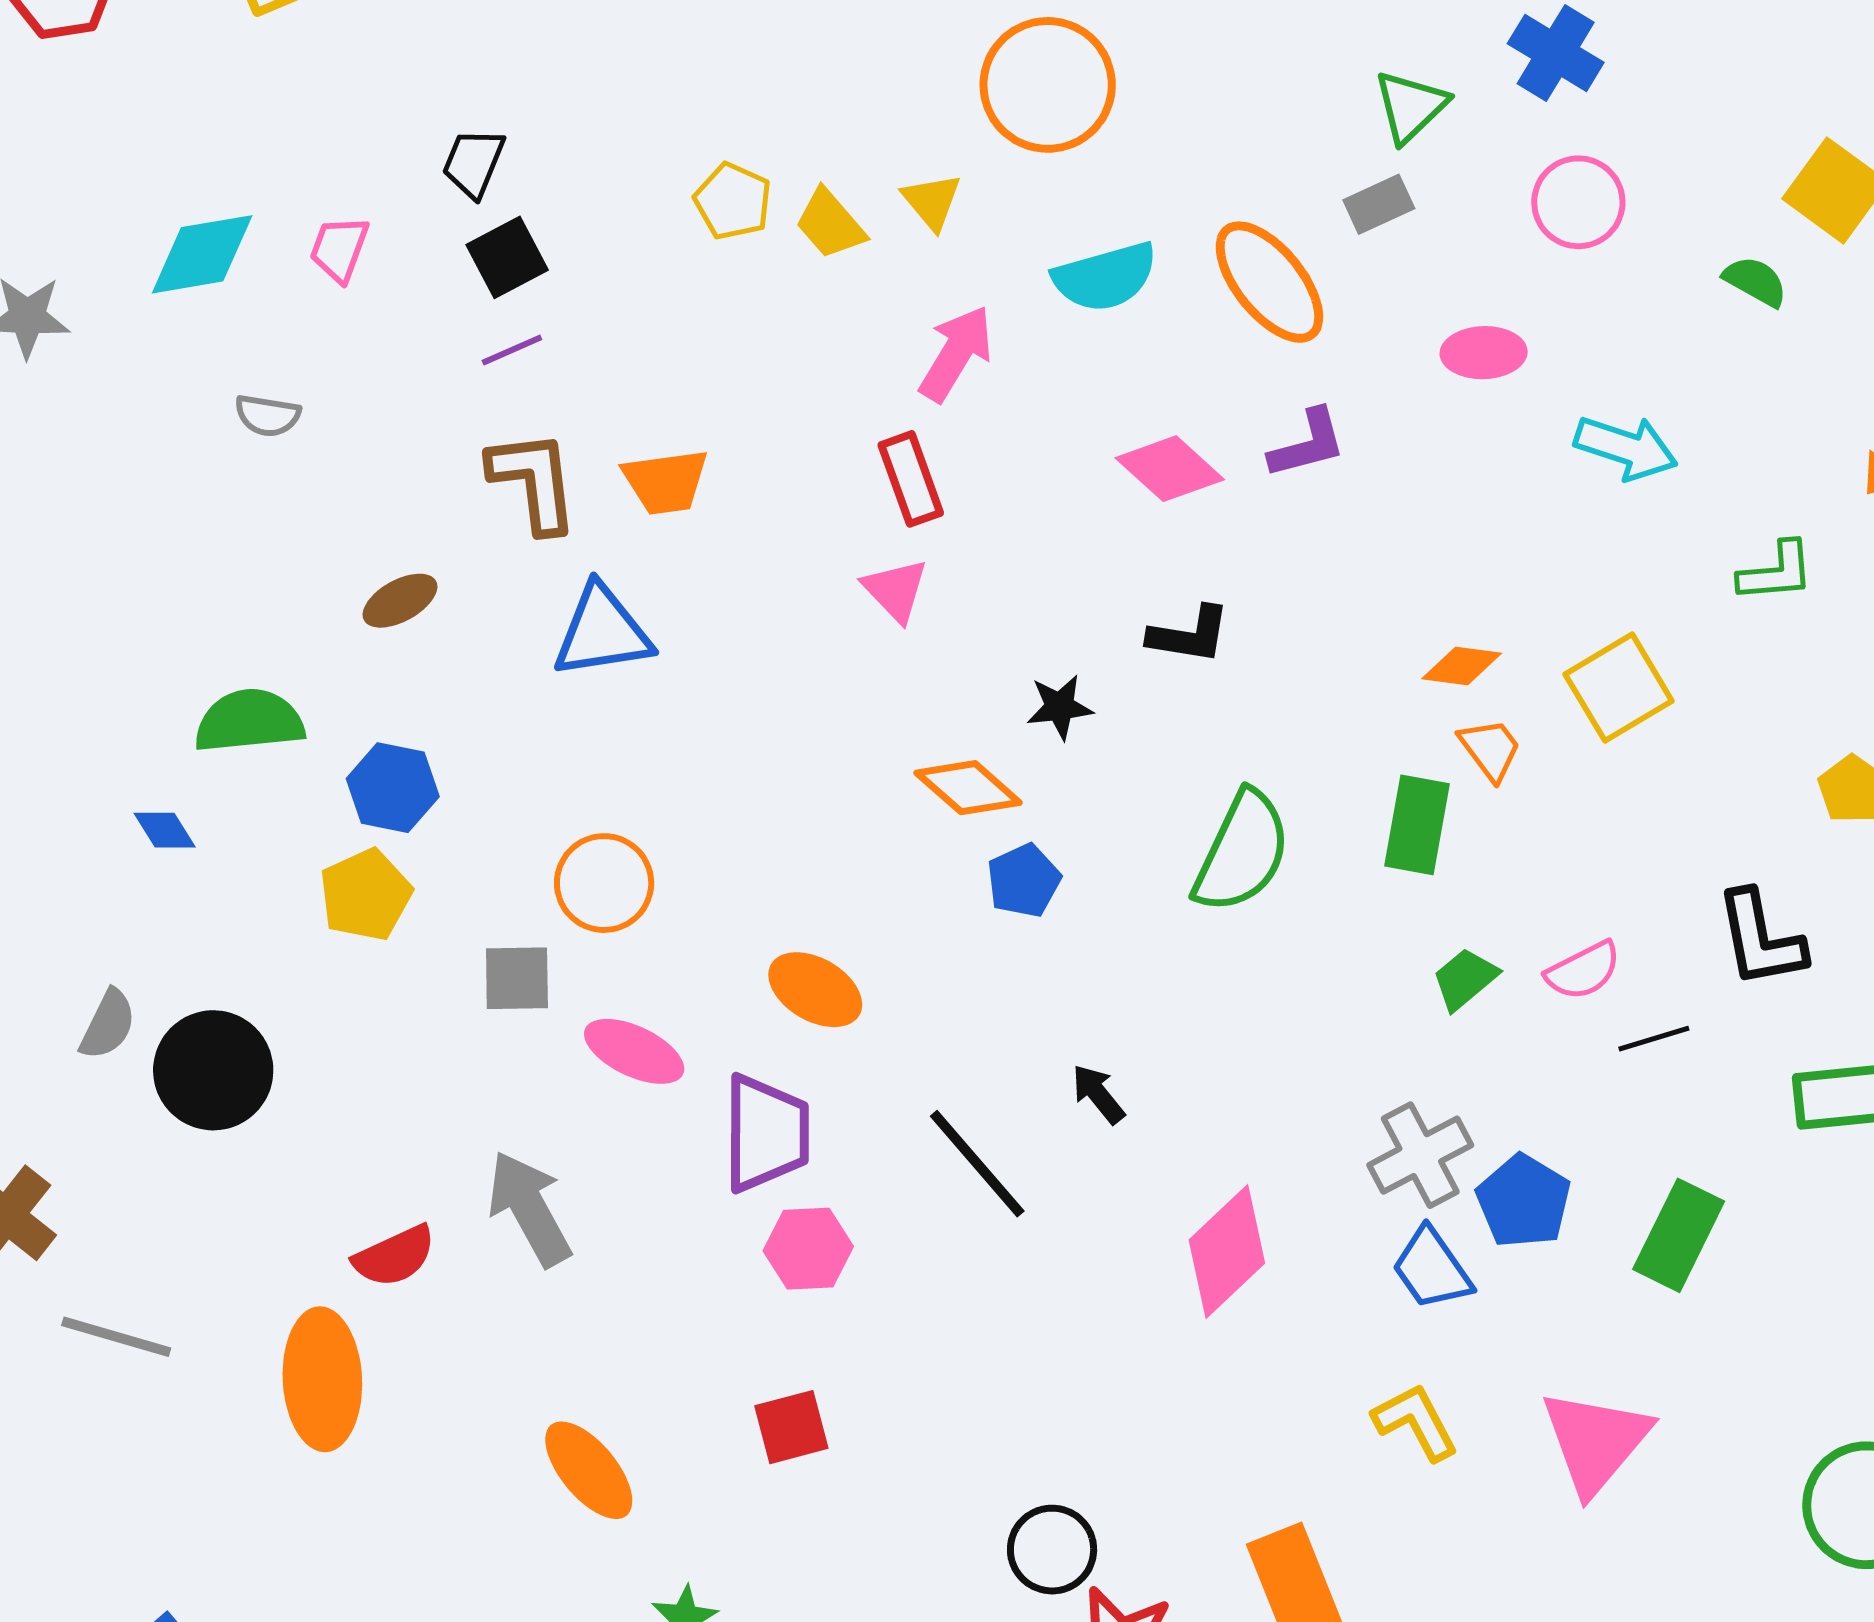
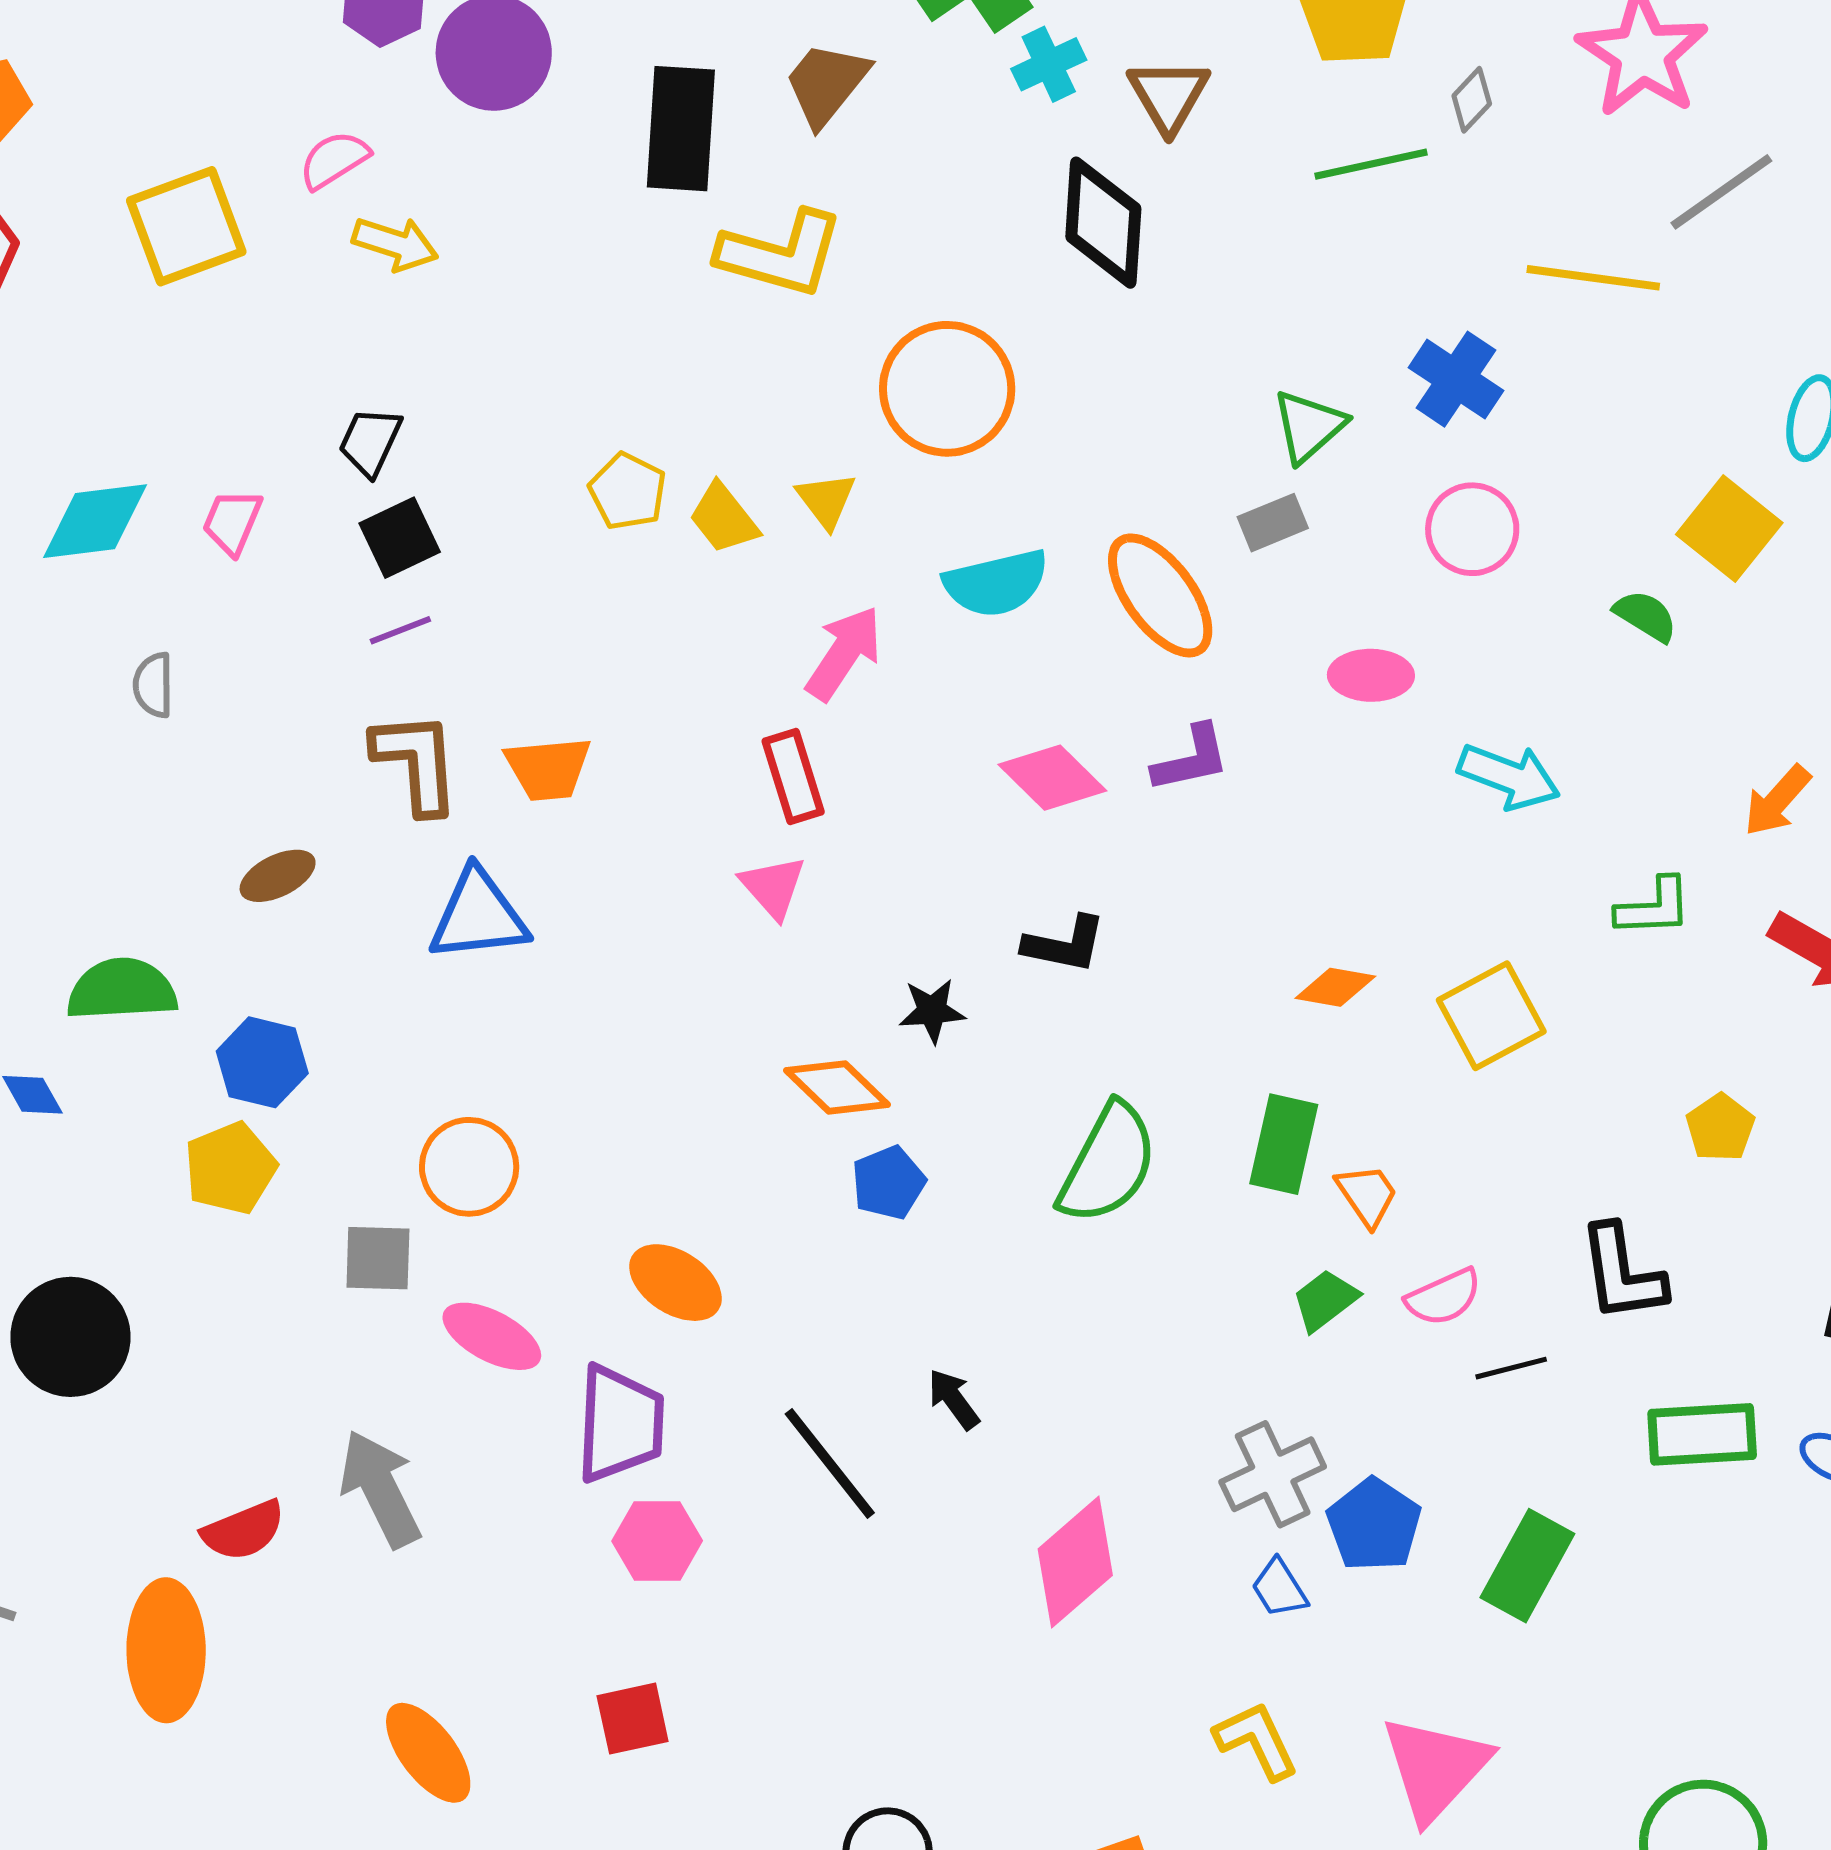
gray semicircle: (268, 416) -> (153, 685), turned 78
orange trapezoid: (1490, 749) -> (1367, 1195), moved
blue trapezoid: (1432, 1269) -> (1279, 1588), size x0.7

